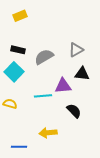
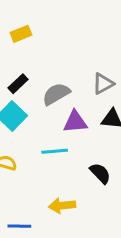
black rectangle: (18, 50) -> (18, 84), turned -56
purple triangle: (63, 86) -> (75, 122), moved

